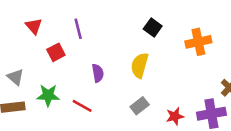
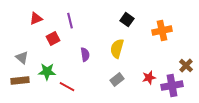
red triangle: (34, 26) -> (36, 19), turned 48
red line: (82, 106) -> (67, 87), moved
red star: (175, 116) -> (149, 78), moved

